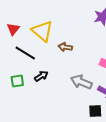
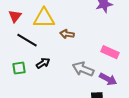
yellow triangle: (42, 31) -> (44, 18), turned -40

